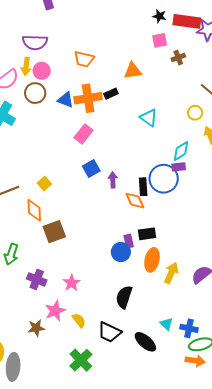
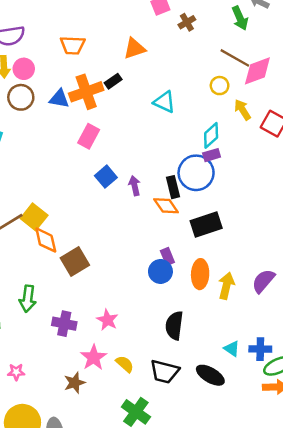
yellow square: (44, 184) -> (34, 217), moved, size x1.5
black rectangle: (147, 234) -> (206, 224), moved, size x1.4

